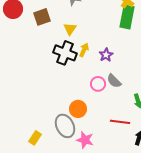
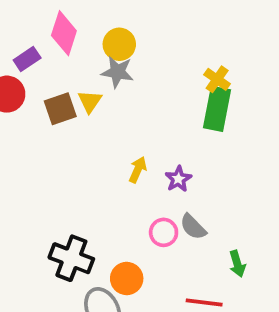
yellow triangle: (70, 29) -> (90, 101), moved
black cross: (65, 53) -> (71, 258), moved

